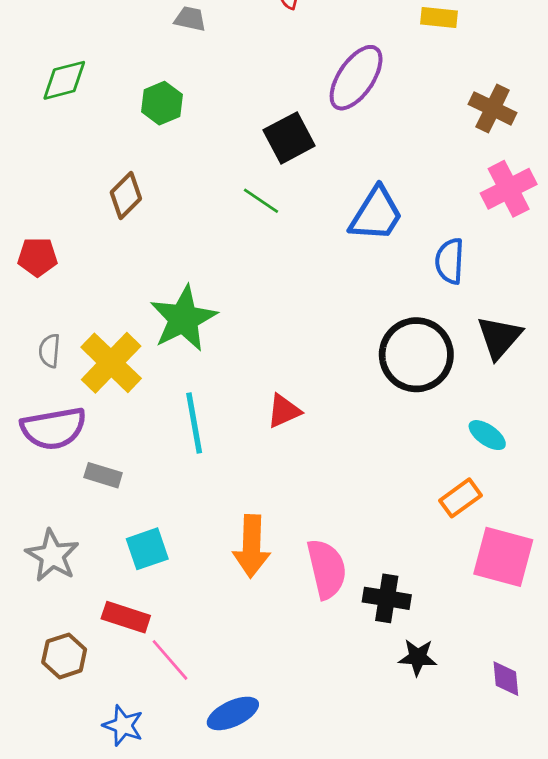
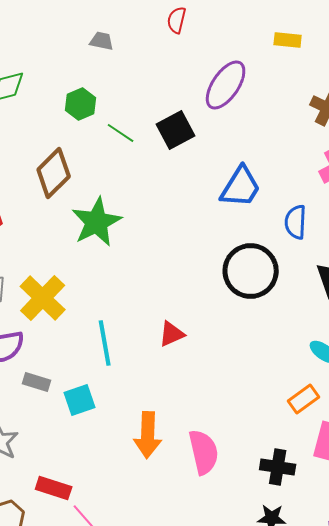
brown diamond: (126, 195) -> (54, 173), size x1.4
green line: (261, 201) -> (121, 133), moved
green star: (183, 319) -> (97, 222), moved
black circle: (416, 355) -> (251, 271), moved
cyan square: (147, 549) -> (80, 400), moved
black cross: (387, 598) -> (278, 467), moved

